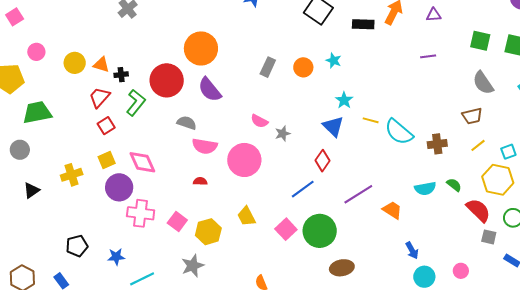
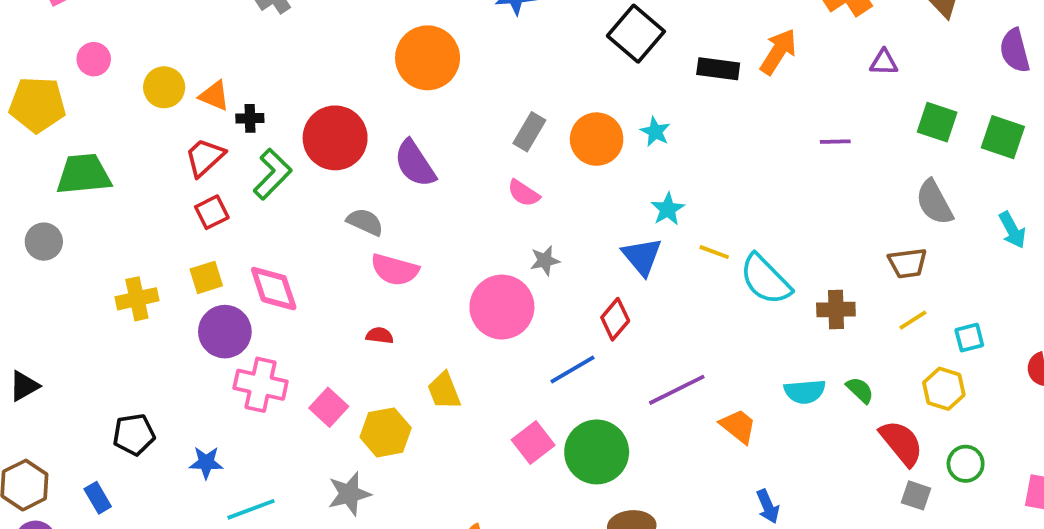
purple triangle: (434, 15) -> (884, 62), moved
orange circle: (201, 48) -> (428, 58), moved
orange circle: (303, 67) -> (597, 139), size x1.4
pink semicircle: (259, 121) -> (524, 193), moved
pink circle: (244, 160) -> (502, 307), moved
yellow hexagon: (498, 180) -> (944, 389), size x0.7
black triangle: (31, 190) -> (24, 386), moved
yellow trapezoid: (246, 216) -> (444, 391), moved

